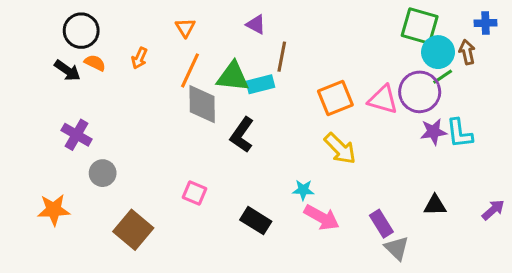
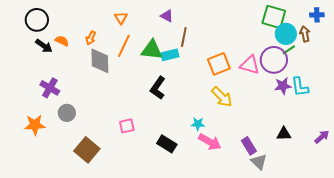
black circle: (81, 31) -> (37, 20), moved
gray diamond: (202, 104) -> (100, 61), moved
pink square: (195, 193) -> (127, 126), turned -35
orange star: (54, 210) -> (35, 125), moved

